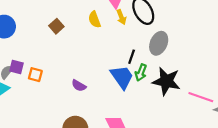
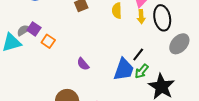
gray ellipse: (159, 43) -> (179, 44), moved
blue trapezoid: (122, 77) -> (124, 69), turned 35

